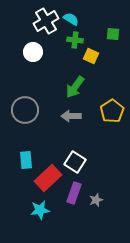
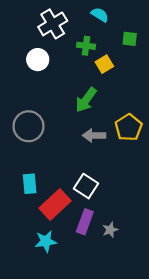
cyan semicircle: (71, 19) -> (100, 15), moved
yellow square: (91, 56) -> (104, 64), turned 35
gray arrow: (71, 116) -> (94, 135), moved

